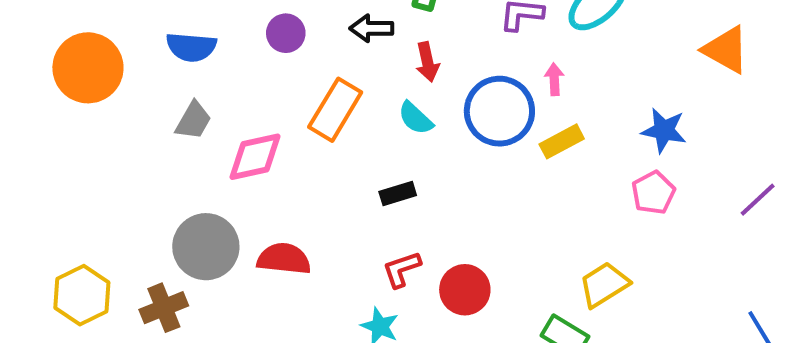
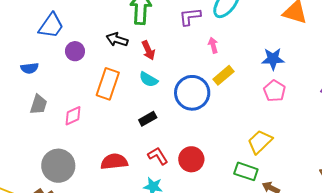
black arrow: (371, 28) -> (117, 40), turned 30
blue semicircle: (191, 47) -> (30, 68), size x0.7
blue circle: (499, 111) -> (192, 93), moved
pink diamond: (255, 157) -> (73, 116), size x0.7
red semicircle: (284, 259) -> (114, 162), moved
red L-shape: (402, 269) -> (158, 156), turned 90

